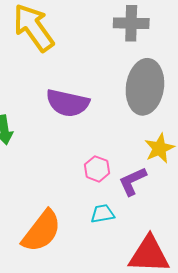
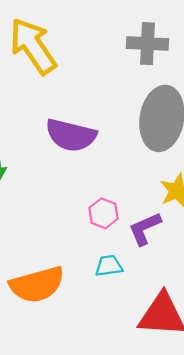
orange semicircle: (42, 231) -> (37, 285), turned 36

